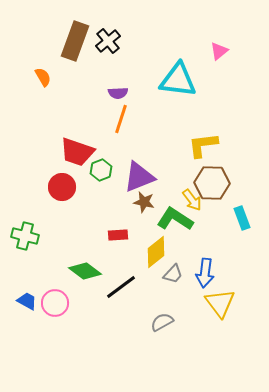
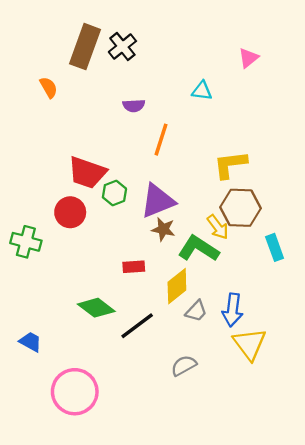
cyan triangle: (178, 80) -> (202, 91), size x0.5
orange line: (121, 119) -> (161, 140), moved
green cross: (25, 236) -> (26, 242), moved
pink circle: (55, 303) -> (75, 392), moved, size x1.5

